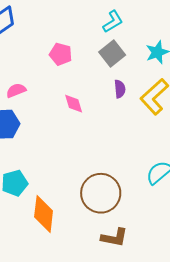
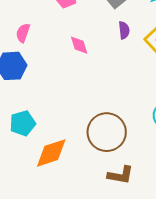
pink semicircle: (16, 90) -> (23, 33), turned -48
orange diamond: (44, 214) -> (51, 153), turned 66

